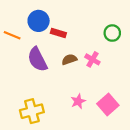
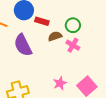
green circle: (112, 33) -> (73, 25), moved
brown semicircle: (69, 59) -> (55, 36), moved

